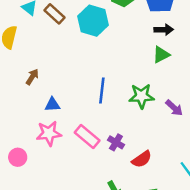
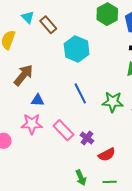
cyan hexagon: (93, 21) -> (77, 49), moved
brown arrow: (32, 77) -> (23, 75), size x1.6
blue line: (102, 91) -> (80, 93), turned -40

